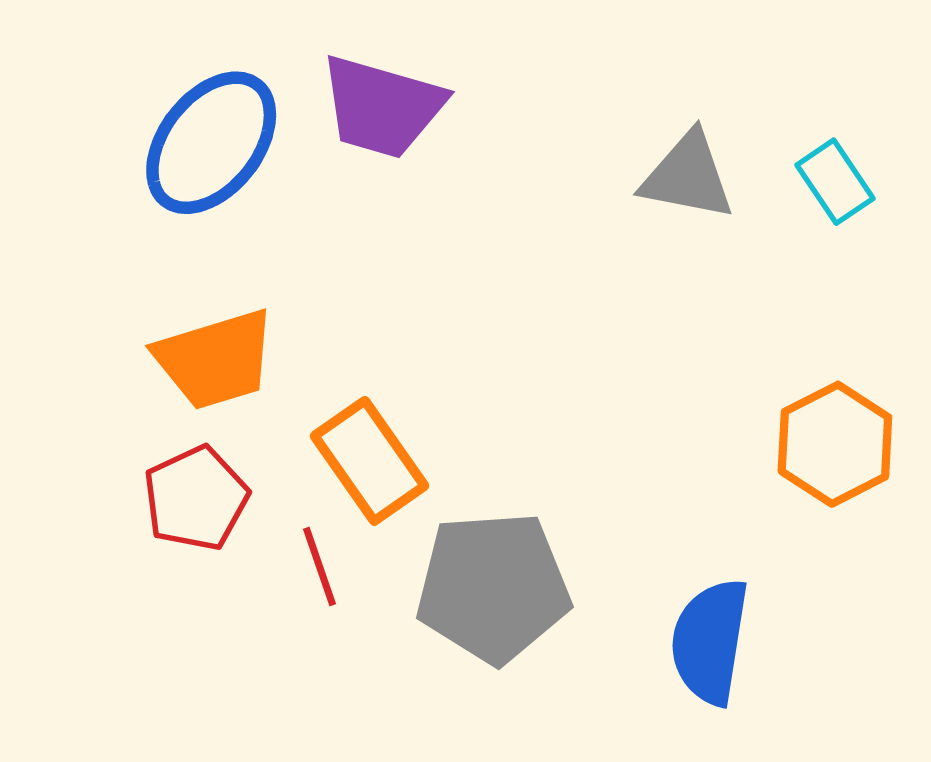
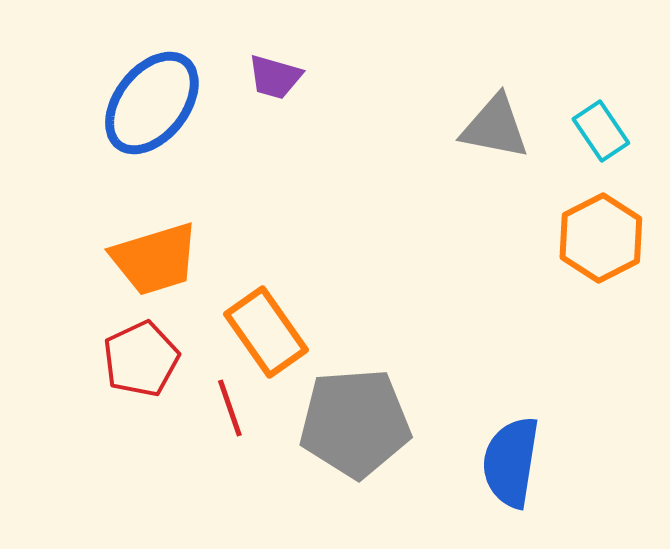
purple trapezoid: (382, 107) -> (275, 77), size x0.6
orange hexagon: (835, 444) -> (601, 238), moved

